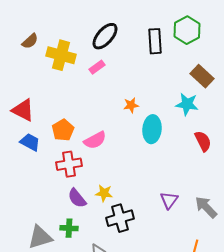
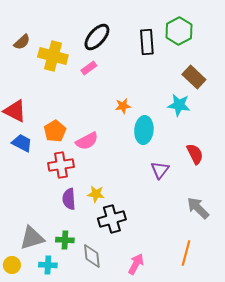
red semicircle: (203, 141) -> (195, 154), moved
purple semicircle: (77, 198) -> (69, 199), turned 35
purple triangle: (169, 200) -> (160, 170), moved
green cross: (69, 228) -> (65, 240), moved

